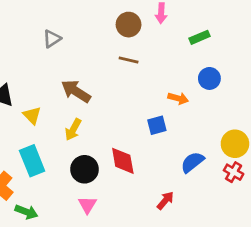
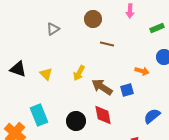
brown circle: (129, 25) -> (93, 19), moved
brown arrow: (76, 91) -> (102, 87), moved
yellow triangle: (32, 115) -> (46, 74), moved
yellow arrow: (73, 130) -> (79, 73), moved

